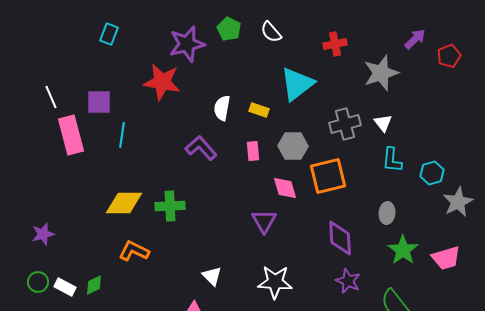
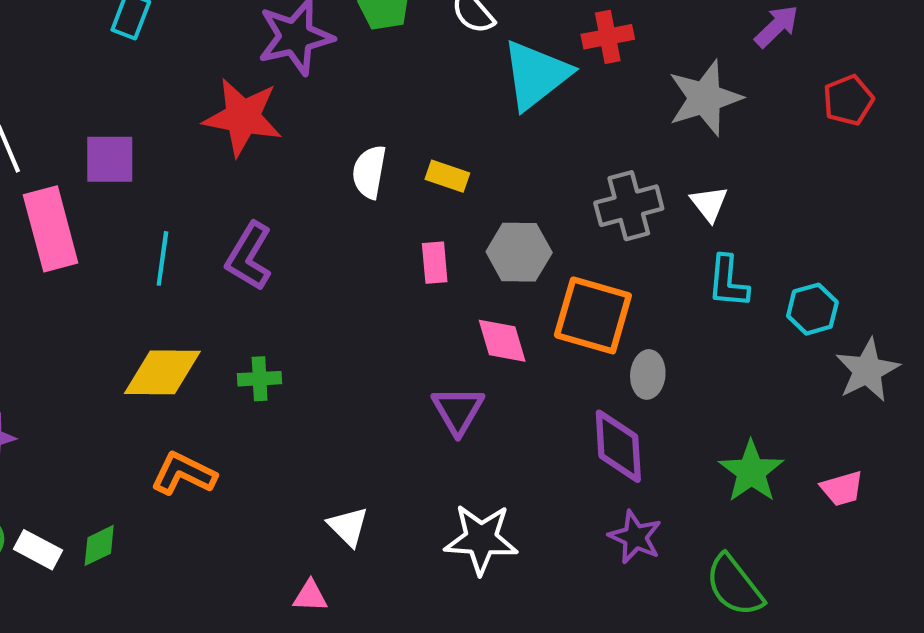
red pentagon: (449, 56) -> (848, 100), moved
cyan triangle: (297, 84) -> (536, 75), moved
cyan line: (122, 135) -> (162, 258), moved
purple L-shape: (201, 148) -> (249, 256), moved, turned -108
orange square: (328, 176) -> (593, 315), turned 30
green cross: (170, 206) -> (260, 379), size x0.7
gray ellipse: (387, 213) -> (648, 374), moved
pink trapezoid: (446, 258) -> (842, 488), size x0.7

